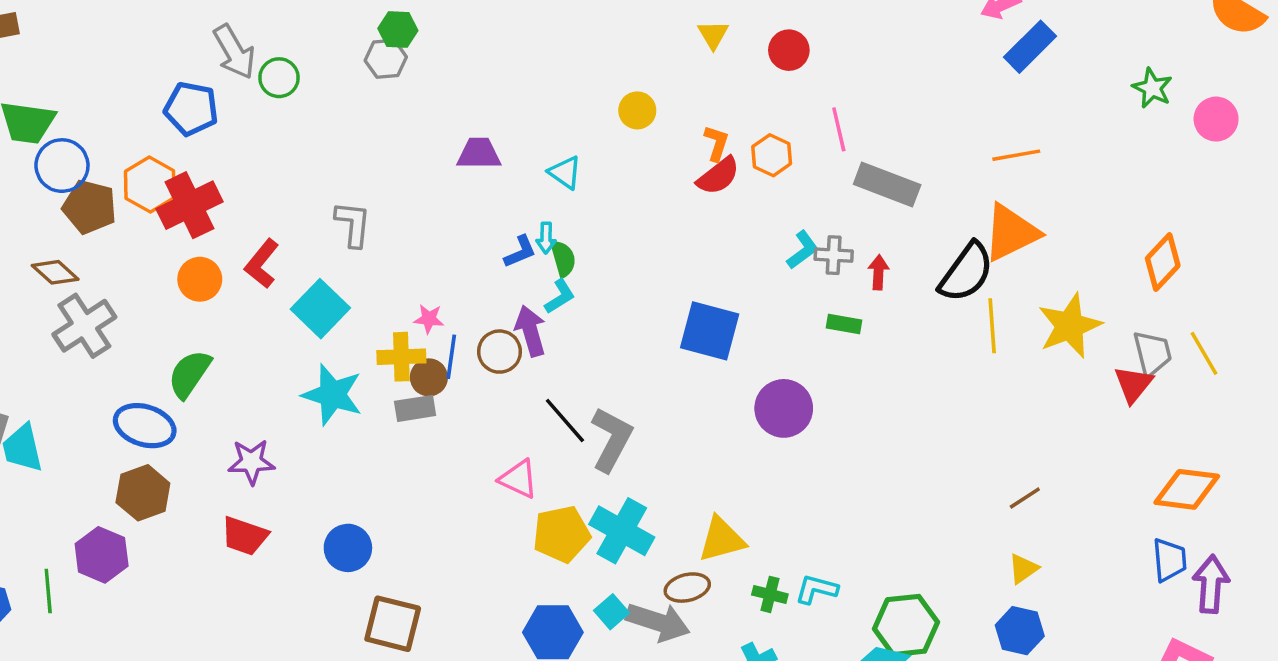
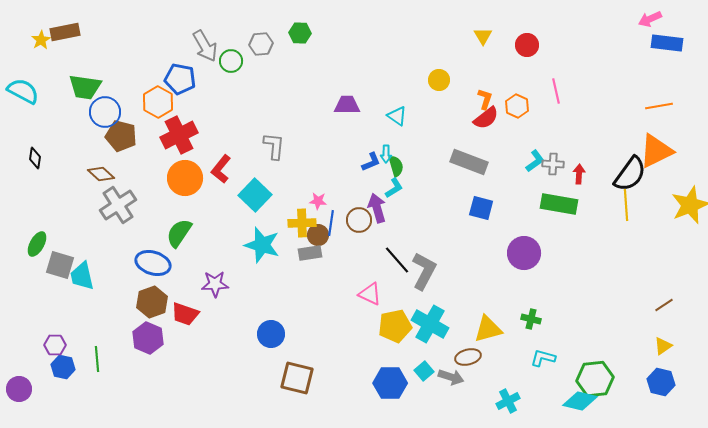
blue rectangle: (1030, 47) -> (667, 43), turned 52
gray hexagon: (386, 59) -> (261, 44), moved
orange hexagon: (150, 184) -> (158, 102), moved
gray rectangle: (887, 184) -> (469, 162), moved
orange circle: (200, 279) -> (185, 178), size x1.4
green rectangle: (844, 324) -> (559, 204), size x1.8
yellow line: (992, 326) -> (626, 205), moved
blue square: (710, 331) -> (481, 208), size x0.7
red trapezoid: (245, 536) -> (185, 314), moved
purple hexagon: (102, 555) -> (148, 338), moved
green cross: (770, 594) -> (531, 319), moved
gray arrow: (658, 622) -> (451, 377), size x0.7

